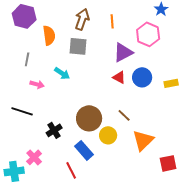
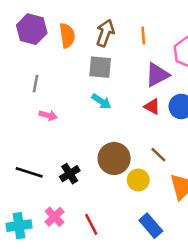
orange semicircle: (49, 35) -> (67, 35), moved
cyan arrow: (62, 73) -> (101, 101), moved
black line: (22, 111) -> (29, 172), moved
blue rectangle: (84, 150) -> (151, 226), moved
pink cross: (34, 157) -> (55, 217), moved

